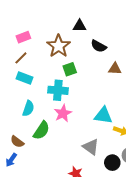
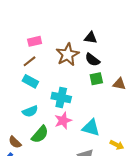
black semicircle: (99, 46) -> (92, 60), moved
green square: (70, 69) -> (96, 79), moved
cyan semicircle: (28, 108) -> (30, 111), turned 42
cyan triangle: (103, 115) -> (91, 128), moved

